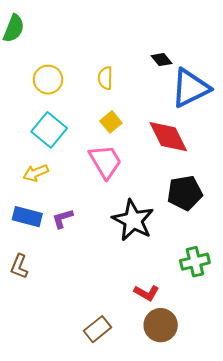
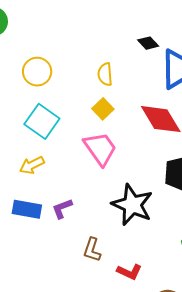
yellow semicircle: (105, 78) -> (105, 74), moved
brown L-shape: (19, 266) -> (92, 250), moved
red L-shape: (147, 293) -> (129, 272), moved

